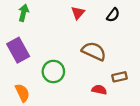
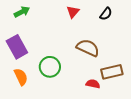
green arrow: (23, 13) -> (22, 12), turned 49
brown rectangle: (120, 77) -> (112, 72), size x1.5
orange semicircle: (22, 93) -> (21, 77), moved

